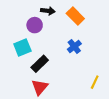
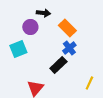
orange rectangle: (75, 16) -> (67, 28), moved
black rectangle: (40, 64) -> (58, 65), moved

